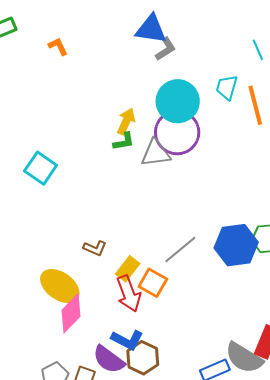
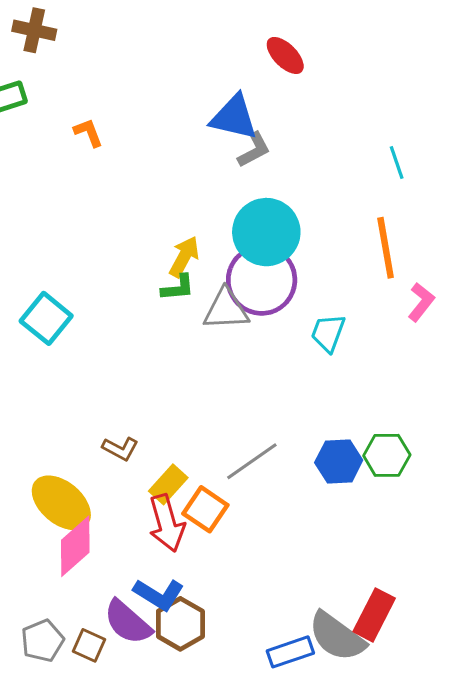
cyan trapezoid: (227, 87) -> (328, 333), moved
blue hexagon: (236, 245) -> (339, 461), size x0.7

